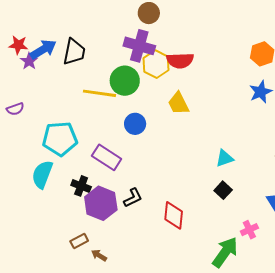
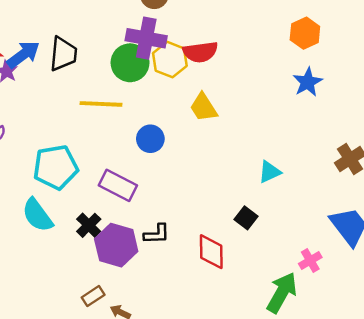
green circle: (125, 81) -> (130, 63), moved
cyan semicircle: (42, 174) -> (37, 215), turned -52
black cross: (81, 186) -> (89, 225), turned 30
black square: (223, 190) -> (246, 218), moved
black L-shape: (133, 198) -> (157, 234), turned 30

